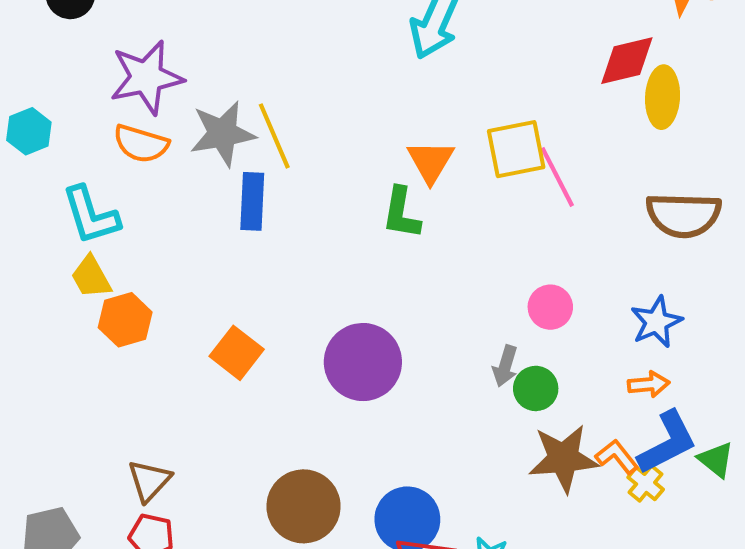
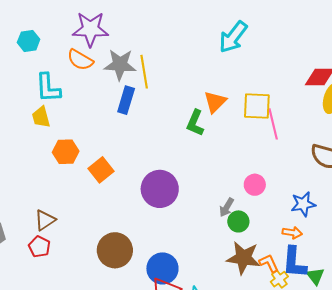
orange hexagon: (125, 320) -> (66, 152), moved
blue L-shape: (667, 443) -> (294, 262), turned 108

